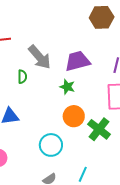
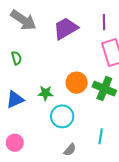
gray arrow: (40, 57) -> (23, 20), moved
green star: (67, 87) -> (45, 93), moved

